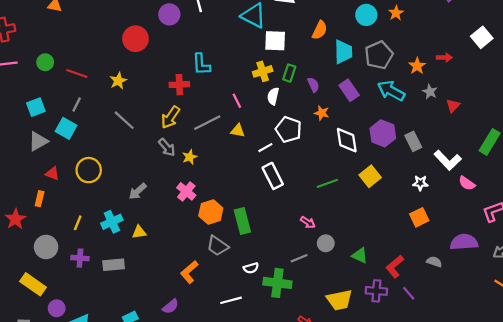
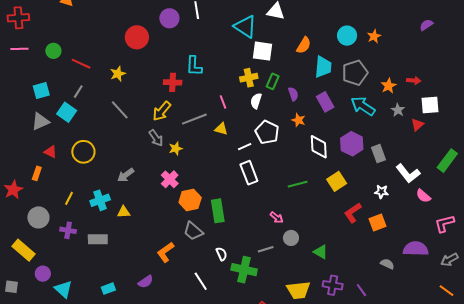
white square: (482, 37) -> (430, 105), moved, turned 30
red L-shape: (395, 266) -> (353, 213), moved
white semicircle: (251, 268) -> (221, 254), turned -104
white line: (231, 300) -> (201, 281), turned 66

